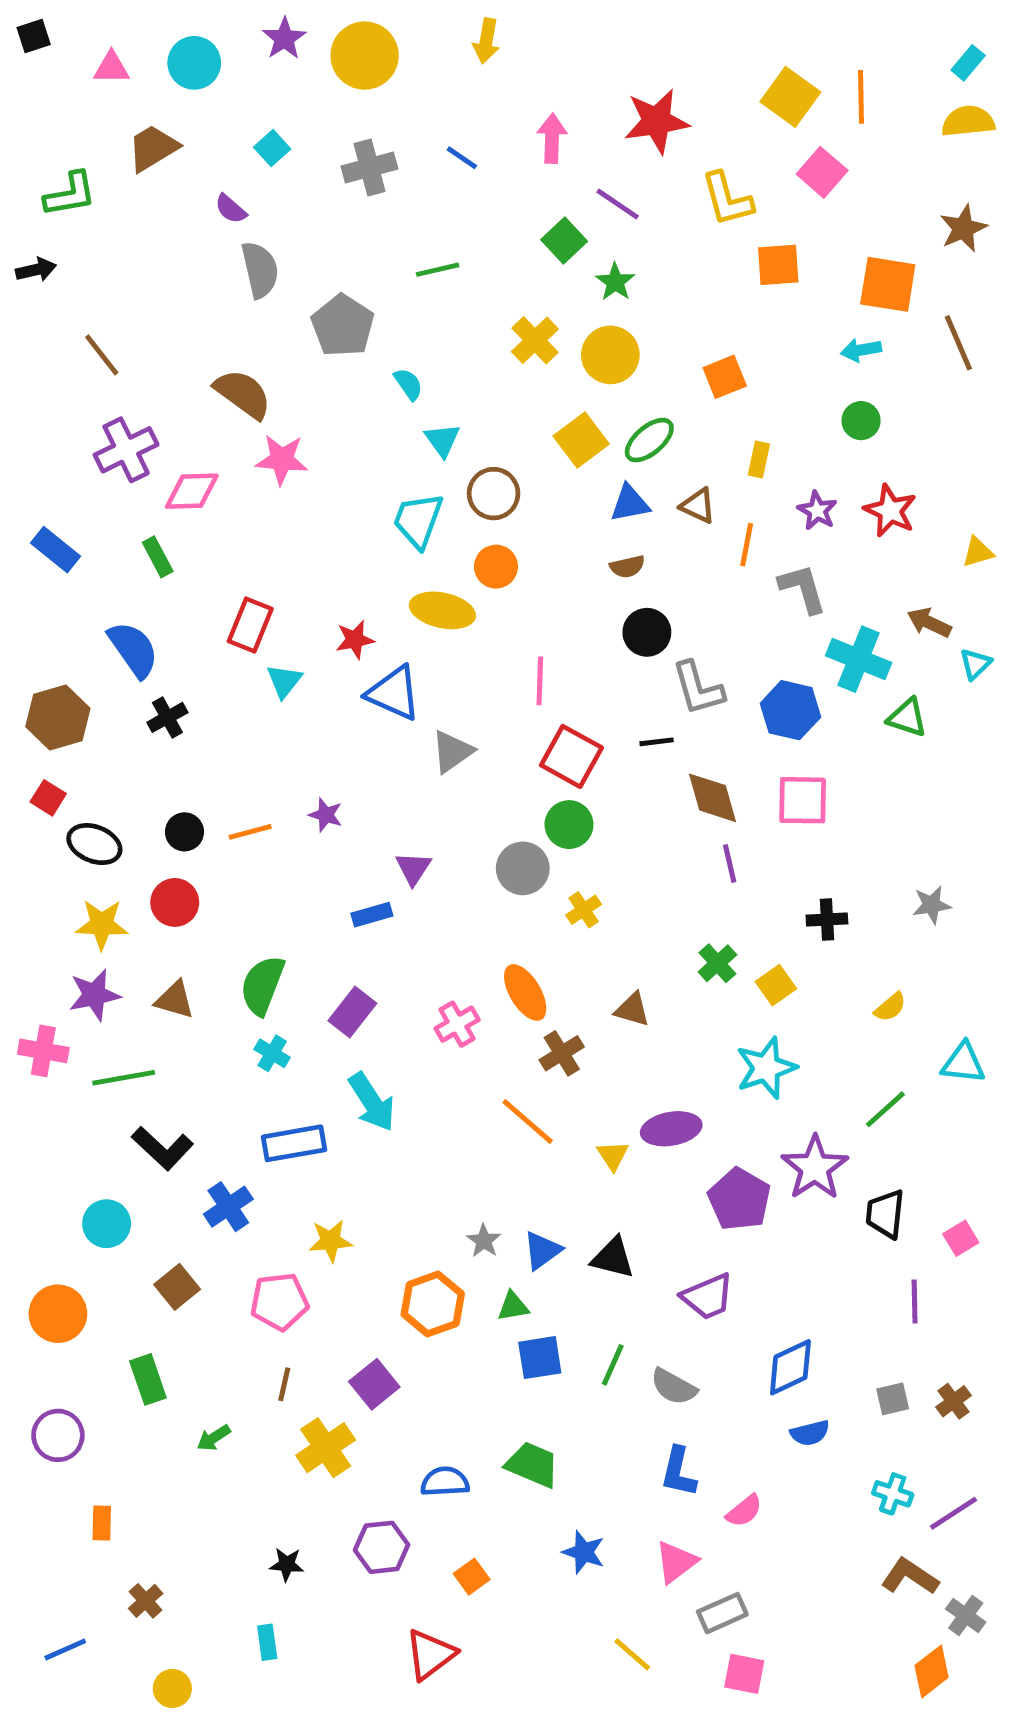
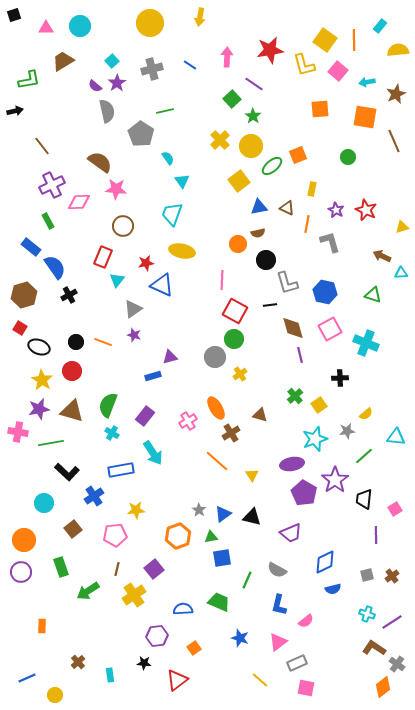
purple star: (284, 39) -> (117, 83), moved
cyan rectangle: (968, 63) -> (380, 26), moved
yellow L-shape: (727, 199) -> (304, 65), moved
green line: (438, 270) -> (165, 111), moved
cyan arrow: (861, 350) -> (367, 82), moved
green circle: (861, 421) -> (348, 157), moved
green ellipse: (649, 440) -> (272, 166), moved
brown circle: (494, 494) -> (123, 226), moved
blue rectangle: (56, 550) -> (31, 247), moved
green rectangle: (158, 557) -> (48, 221), moved
orange circle: (496, 567) -> (238, 244), moved
cyan cross: (859, 659) -> (366, 343), moved
cyan triangle: (975, 664) -> (401, 273), turned 40
gray triangle: (452, 752) -> (133, 309), moved
pink square: (803, 800) -> (330, 329), turned -30
orange line: (250, 832) -> (103, 342), turned 36
purple triangle: (413, 868) -> (170, 357), turned 42
gray star: (932, 905) -> (347, 431), moved
yellow star: (102, 924) -> (42, 380), turned 30
brown triangle: (175, 1000) -> (72, 411), size x1.4
purple ellipse: (671, 1129) -> (292, 464), moved
green line: (613, 1365) -> (247, 580), moved
purple circle: (58, 1435) -> (21, 572), moved
green arrow: (214, 1438) -> (88, 591), size x1.6
black star: (287, 1564) -> (144, 663), moved
brown cross: (146, 1601) -> (78, 662), moved
yellow circle: (172, 1688) -> (55, 695), moved

